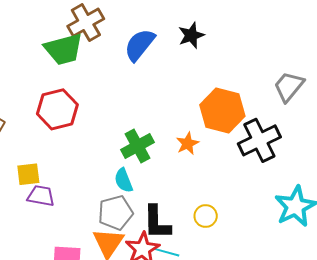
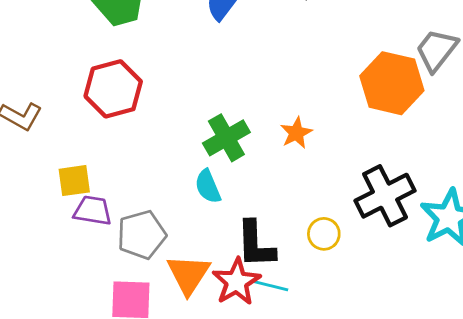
orange hexagon: (222, 110) -> (392, 83), moved
black cross: (259, 140) -> (385, 196), moved
gray pentagon: (115, 213) -> (142, 235), moved

